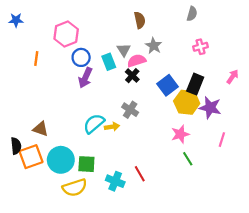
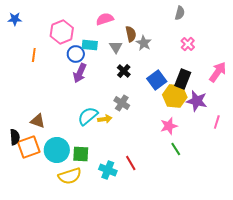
brown semicircle: (140, 20) -> (131, 34), moved
pink cross: (201, 47) -> (188, 44), turned -32
pink semicircle: (137, 61) -> (105, 19), moved
cyan rectangle: (109, 62) -> (90, 45), moved, turned -63
pink arrow: (233, 77) -> (218, 72), size x1.5
pink line: (222, 140) -> (217, 122), moved

